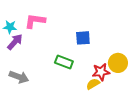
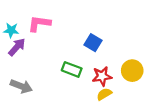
blue square: (83, 38) -> (93, 43), turned 35
red star: (101, 72) -> (102, 76), moved

